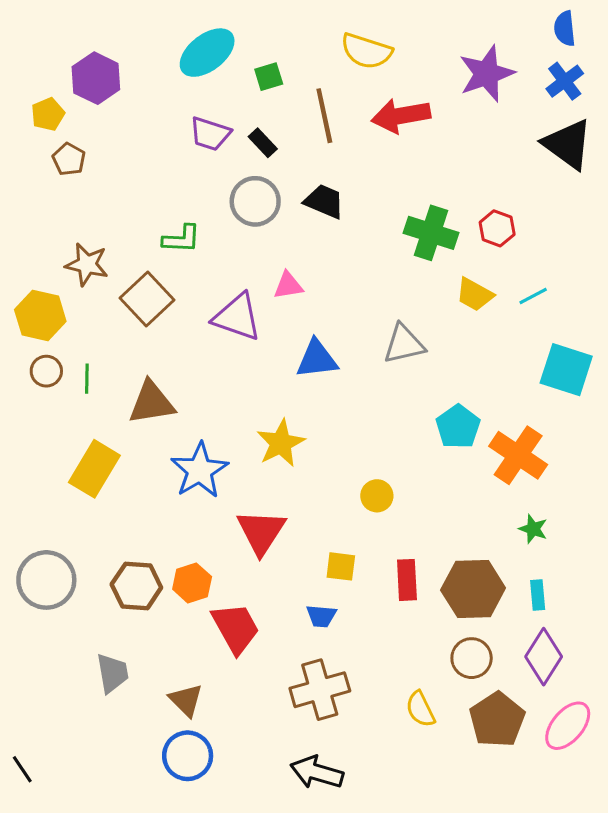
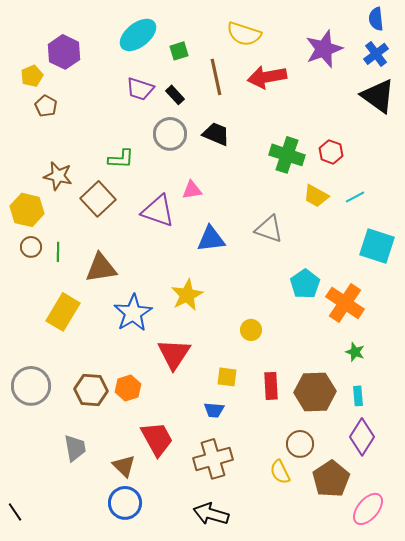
gray triangle: (404, 344) -> (269, 229), turned 32
red trapezoid: (236, 628) -> (157, 439), moved
brown circle: (472, 658) -> (300, 444), moved
pink ellipse: (568, 726) -> (368, 509), moved

